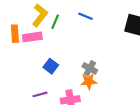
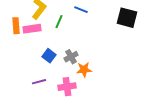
green line: (55, 22) -> (59, 22), moved
gray cross: (90, 68) -> (71, 57), moved, turned 32

